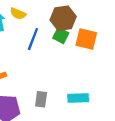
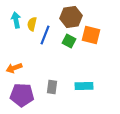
yellow semicircle: (18, 14) -> (32, 24), moved, turned 80
green square: (61, 36) -> (69, 41), moved

